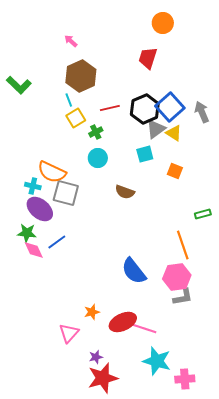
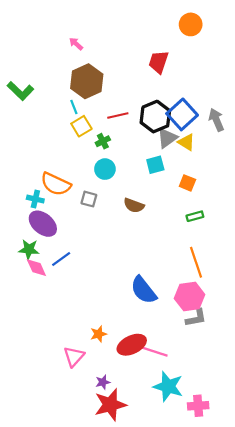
orange circle: (163, 23) -> (191, 24), moved
gray square: (66, 193) -> (89, 199), moved, size x0.6
green rectangle: (203, 214) -> (195, 216), moved

